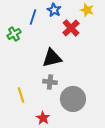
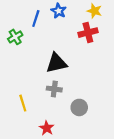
red cross: (71, 28) -> (88, 33), moved, turned 30
gray circle: (73, 99) -> (79, 107), size x0.6

